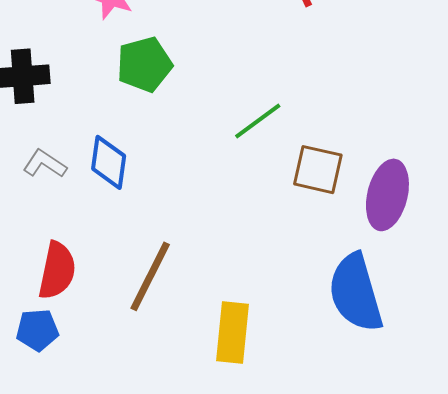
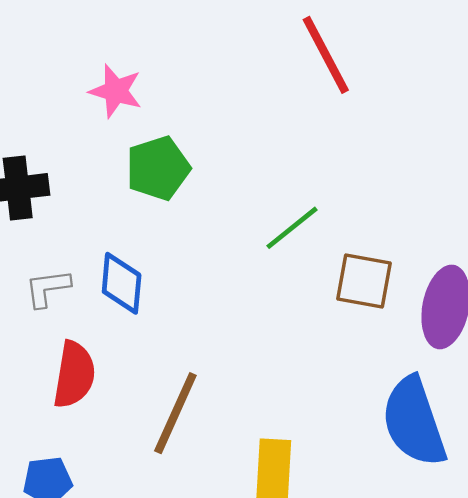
gray L-shape: (45, 164) -> (48, 288), turned -39
red semicircle: (57, 270) -> (74, 375), moved

